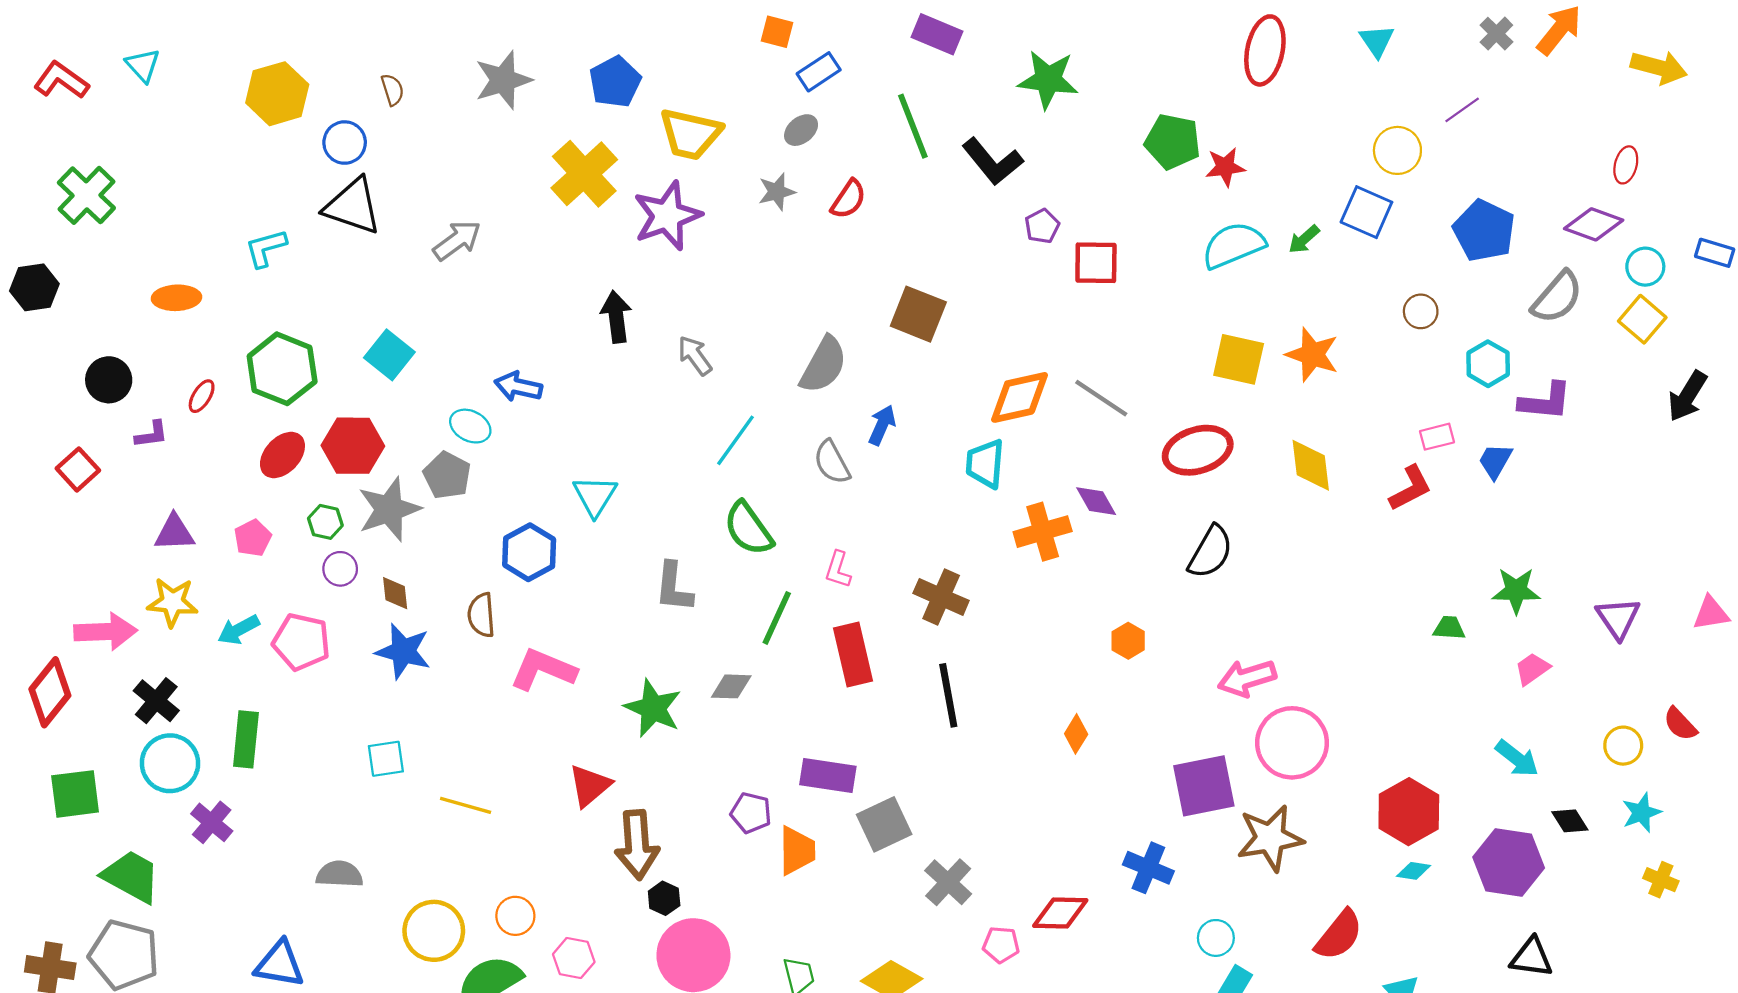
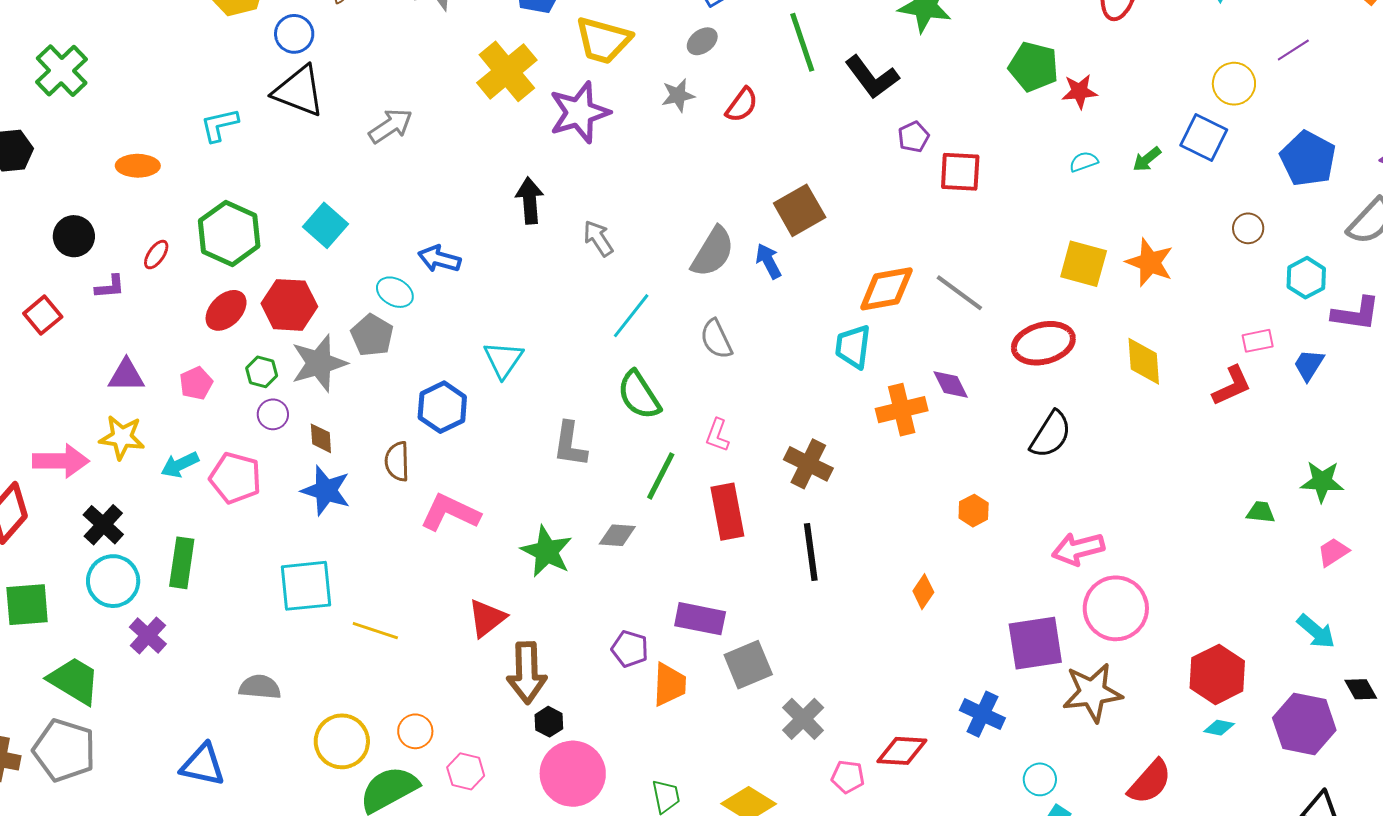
cyan semicircle: (1233, 245) -> (1084, 162), size x0.5
brown square: (918, 314) -> (800, 210), turned 36
blue arrow: (882, 425) -> (768, 261), moved, turned -54
cyan square: (386, 759) -> (306, 586), size x1.6

